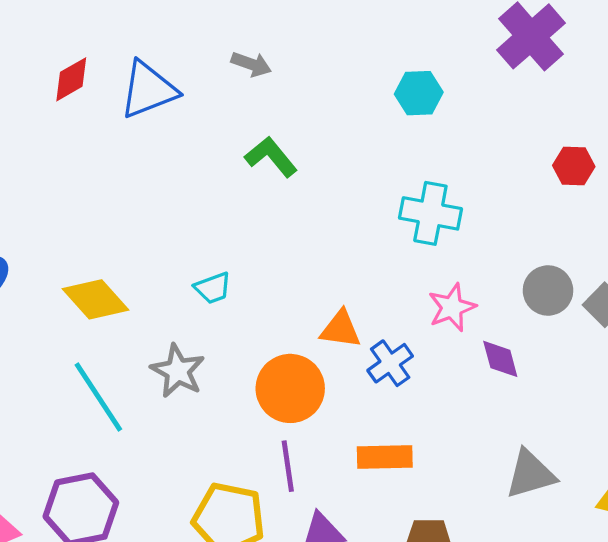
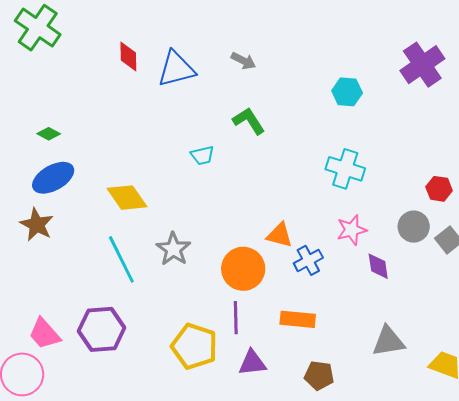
red diamond: (71, 79) -> (128, 57), turned -68
red hexagon: (574, 166) -> (439, 189), moved
cyan trapezoid: (213, 288) -> (202, 155), moved

